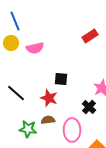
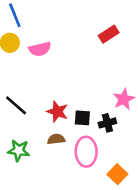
black square: (61, 79) -> (82, 118), moved
black cross: (89, 107) -> (107, 123), turned 32
green star: (28, 129) -> (19, 150), moved

